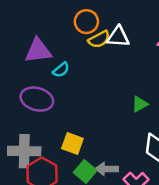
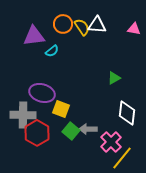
orange circle: (86, 22) -> (63, 24), moved
yellow semicircle: (99, 39) -> (82, 27), turned -96
purple ellipse: (37, 99) -> (42, 93), moved

